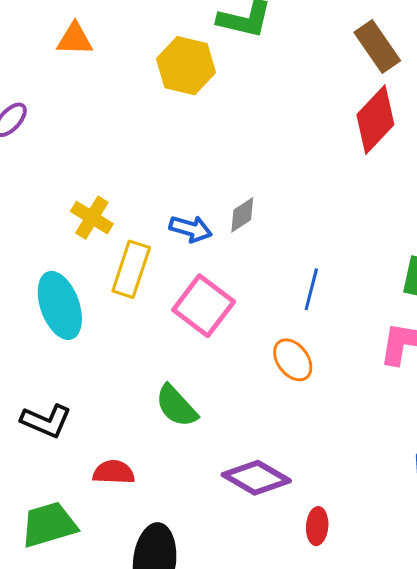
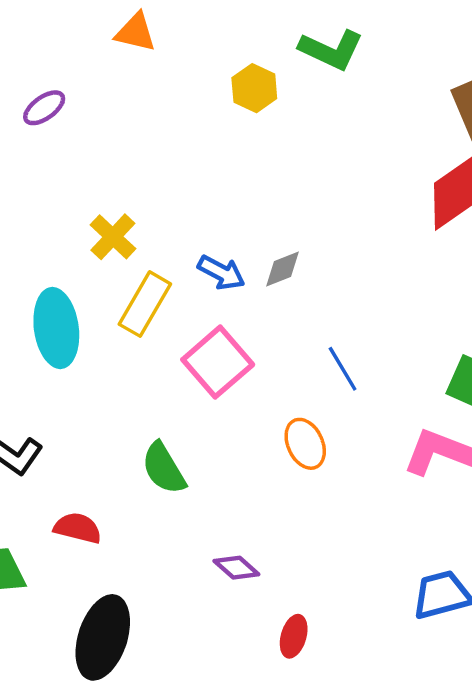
yellow hexagon: (186, 66) -> (254, 88), size x0.7
blue line: (311, 289) -> (343, 369), turned -57
purple diamond: (256, 478) -> (236, 568), size x0.6

